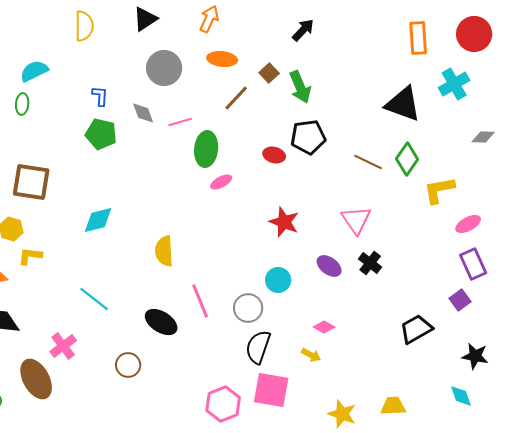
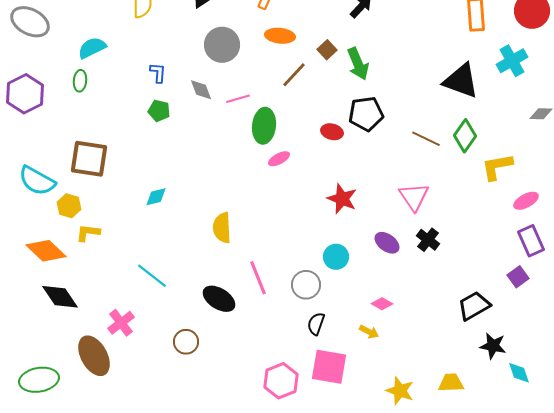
green pentagon: (101, 134) -> (159, 111), size x0.7
cyan diamond: (98, 220) -> (156, 197), size x0.7
black semicircle: (258, 347) -> (316, 324), size x0.7
black star: (475, 356) -> (493, 346), moved

